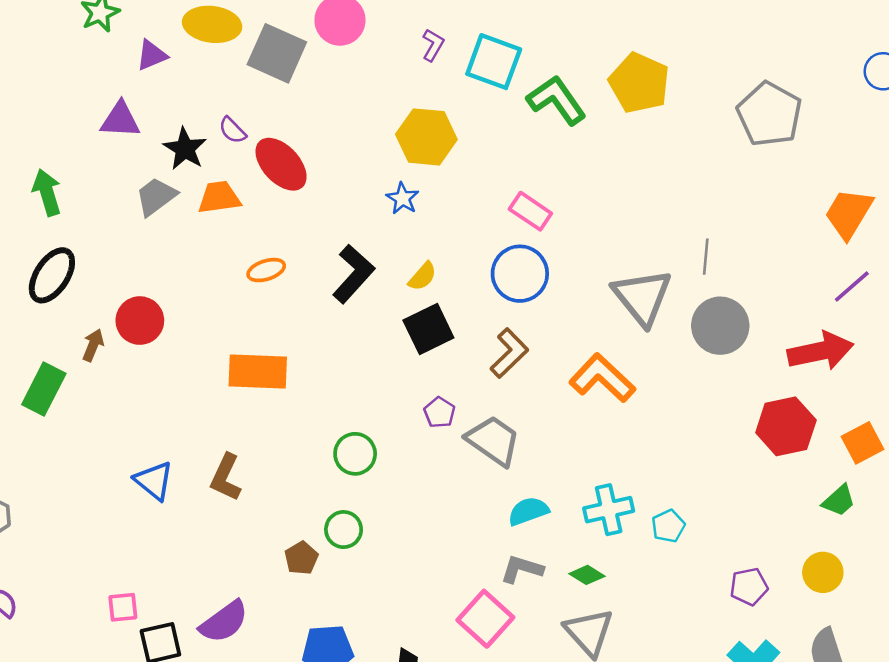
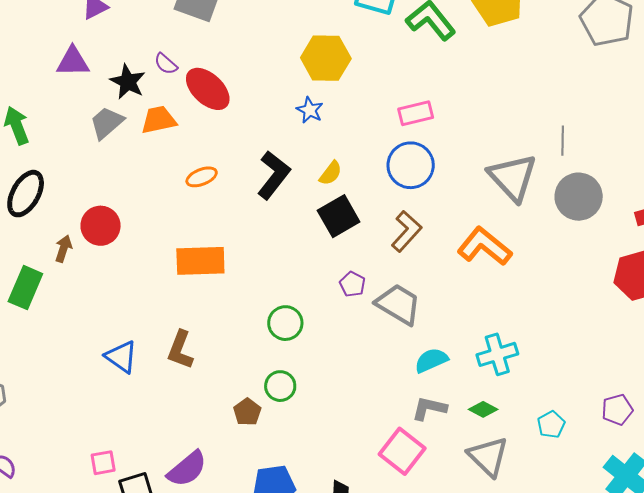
pink rectangle: (530, 211) -> (416, 113), turned -44
cyan pentagon: (668, 526) -> (551, 425), moved

